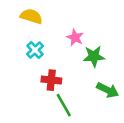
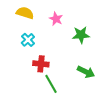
pink star: (75, 38) -> (56, 19), moved
green star: (94, 56) -> (81, 35), moved

